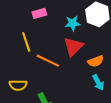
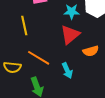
orange line: (48, 61) -> (39, 58), moved
cyan arrow: (98, 82) -> (67, 71), moved

